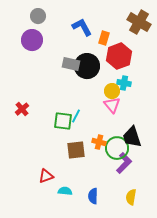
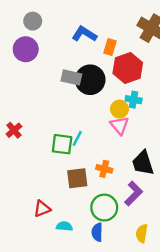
blue L-shape: (82, 27) -> (84, 34), turned -30
green circle: (117, 148) -> (104, 208), moved

